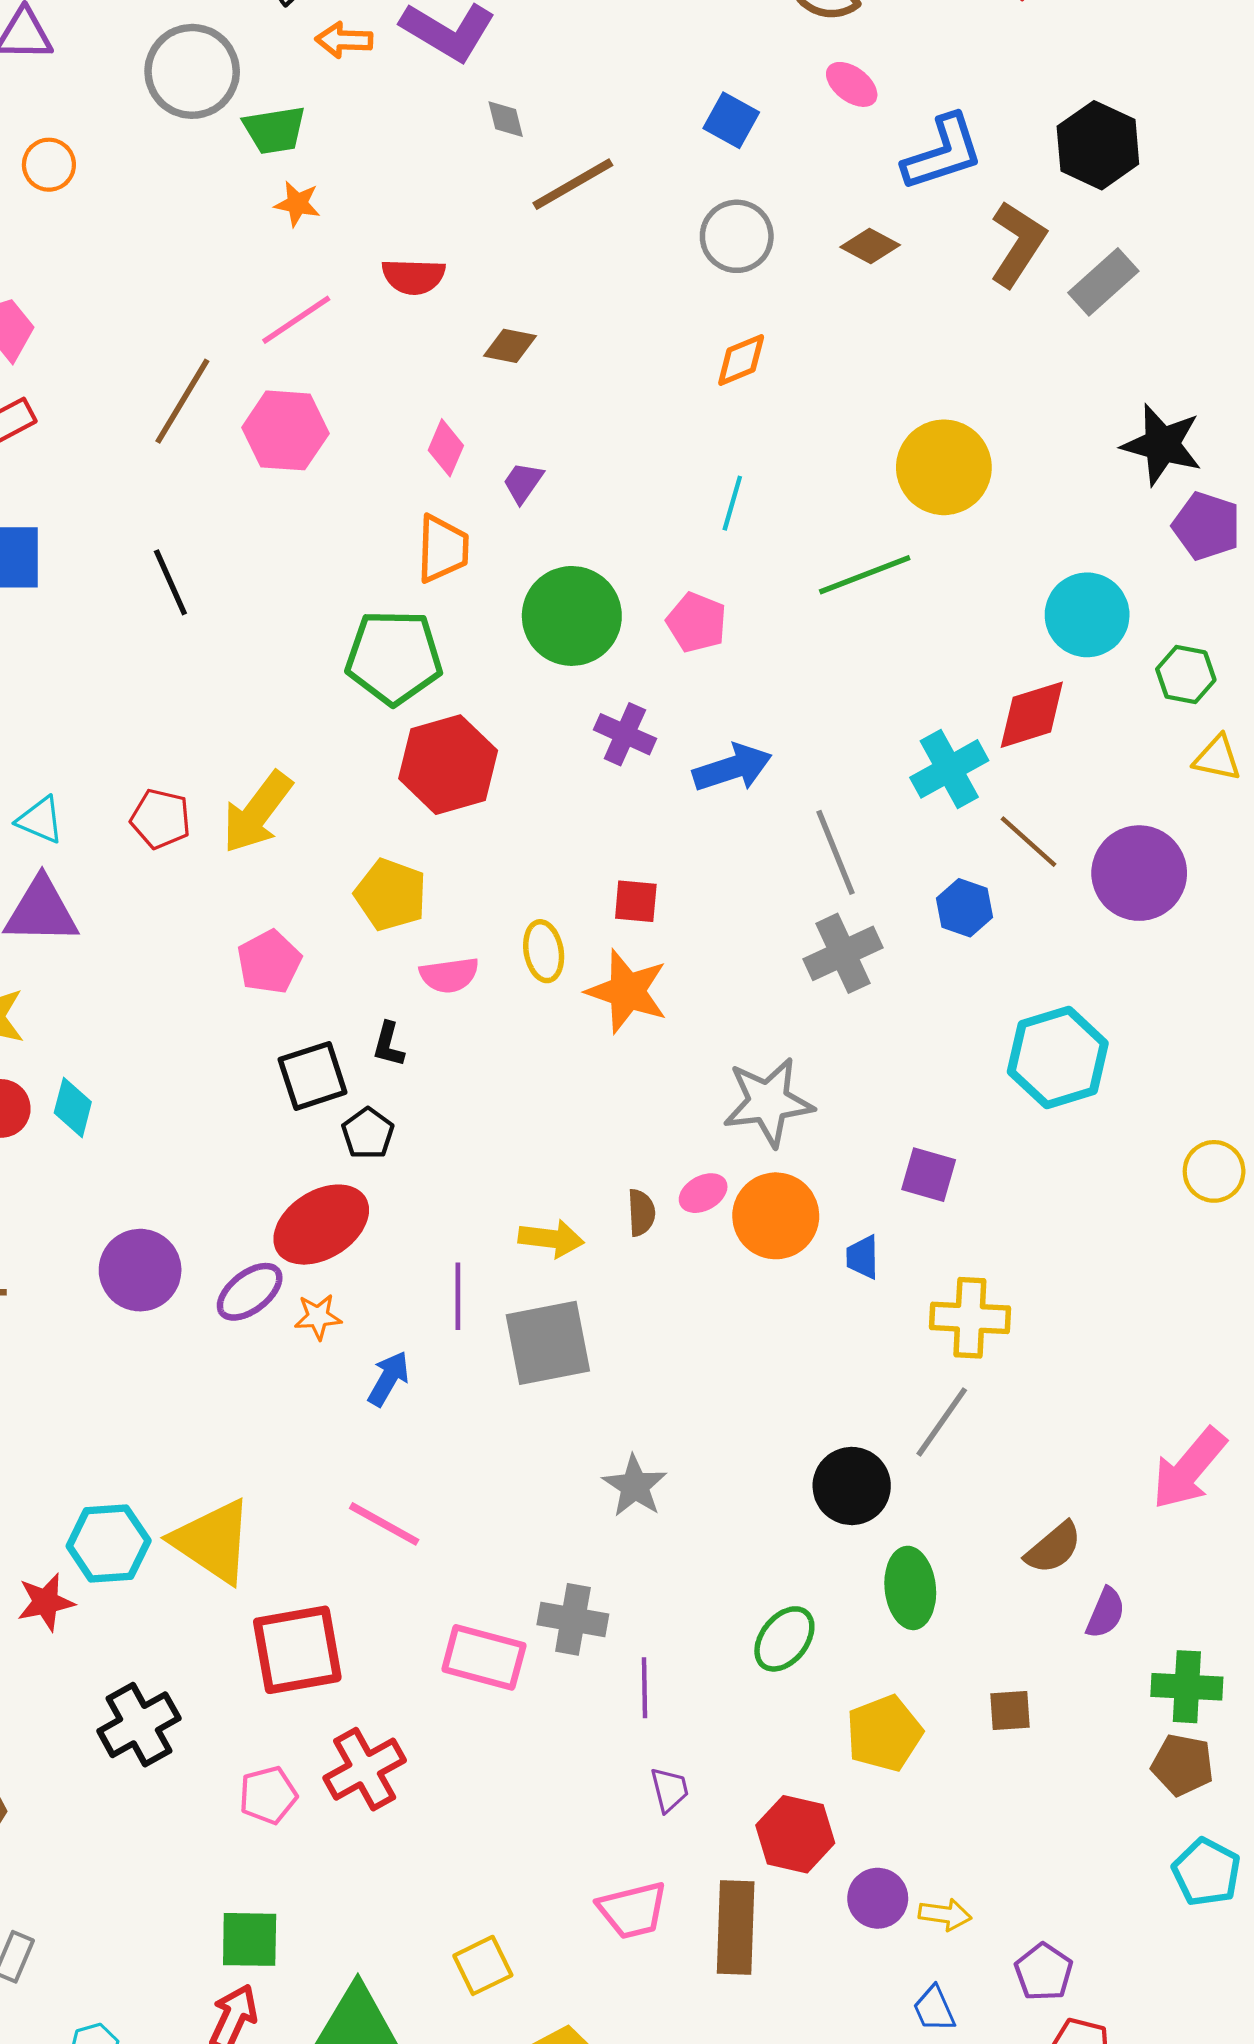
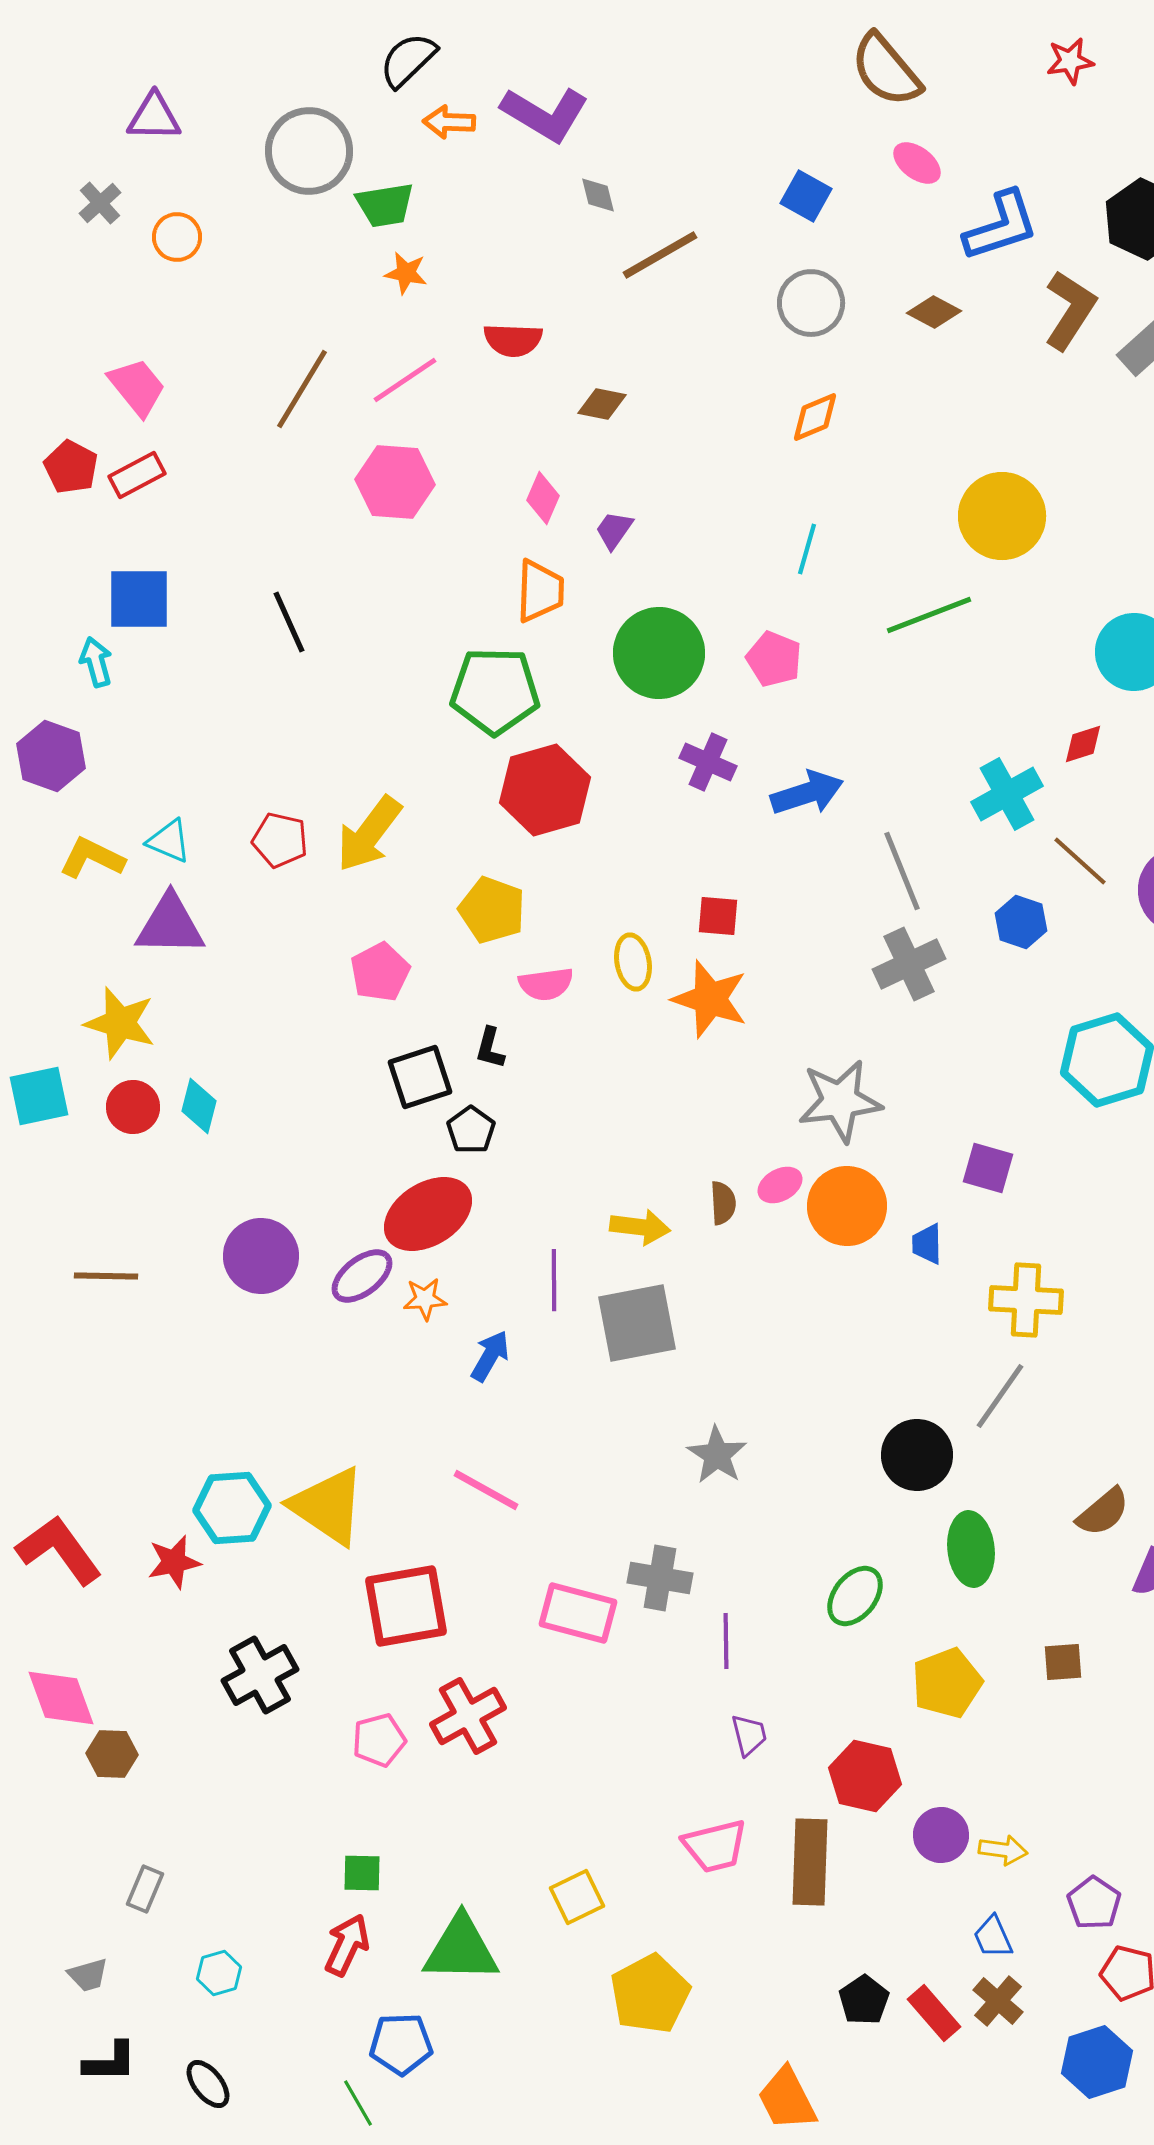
brown line: (182, 401) -> (302, 389), moved
red diamond: (1032, 715) -> (1083, 744), size x0.6
green square: (250, 1939) -> (362, 1873), size x0.7

